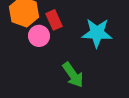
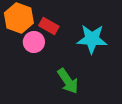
red rectangle: (54, 20) -> (49, 26), turned -36

